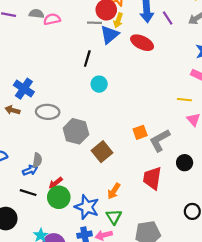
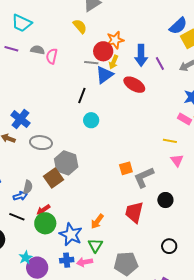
pink semicircle: (52, 19) -> (52, 56), turned -70
brown square: (102, 152) -> (54, 178), moved

